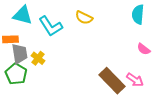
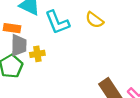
yellow cross: (38, 58) -> (37, 54), turned 32

